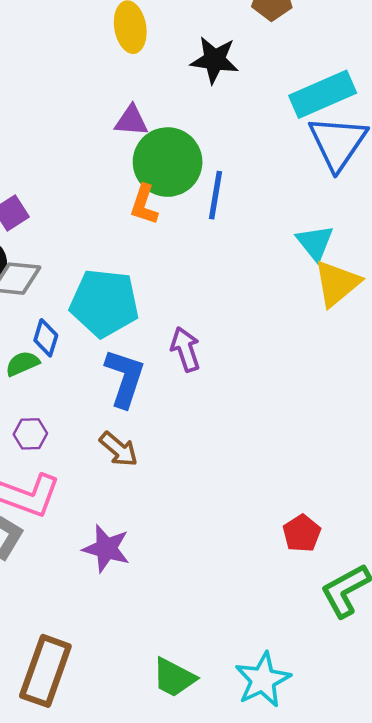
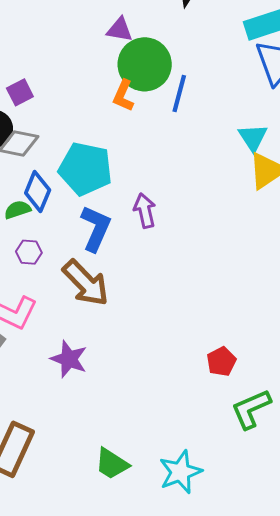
blue diamond: (46, 338) -> (38, 192), size x1.4
purple hexagon: (30, 434) -> (29, 252), moved
brown arrow: (119, 449) -> (86, 283), size x1.6

